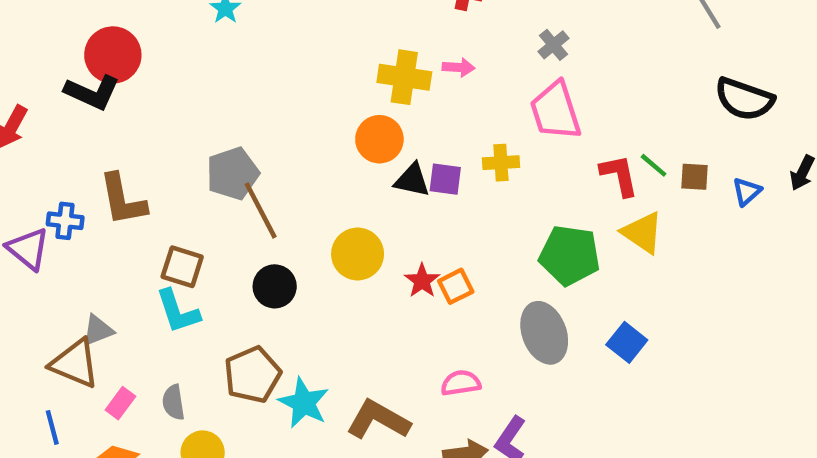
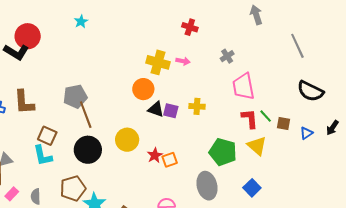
pink trapezoid: (556, 111) -> (243, 87), moved
black circle: (275, 286) -> (88, 150), size x1.4
blue square: (627, 342) -> (252, 188), moved

